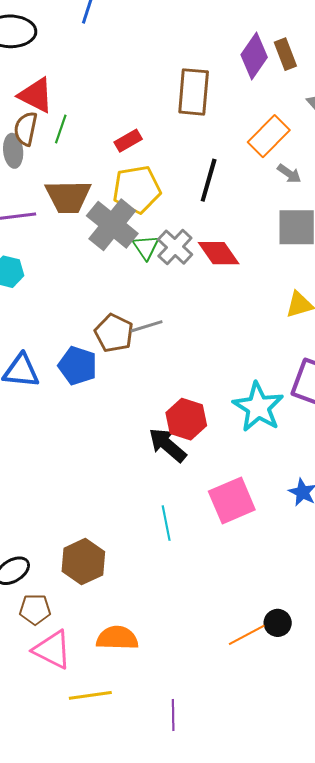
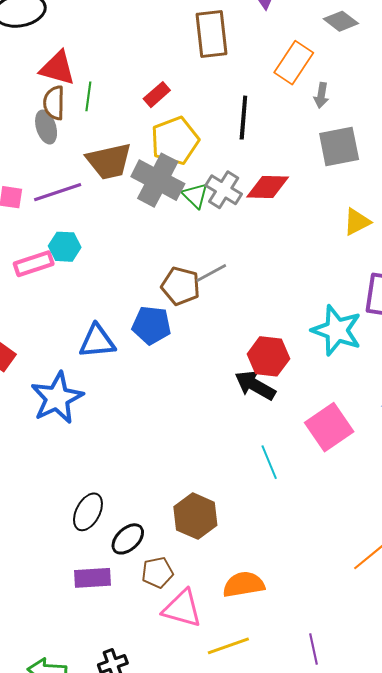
gray arrow: (289, 174) -> (321, 95), turned 75
red diamond: (219, 253) -> (268, 187), turned -42

